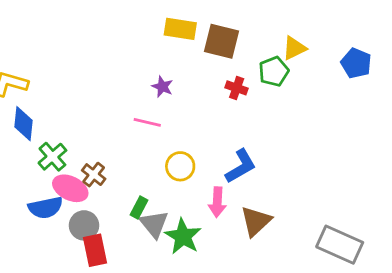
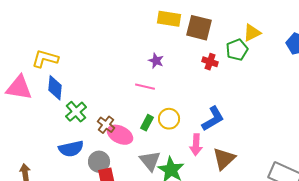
pink ellipse: (70, 188) -> (120, 135), moved
green rectangle: (139, 208) -> (147, 123), moved

